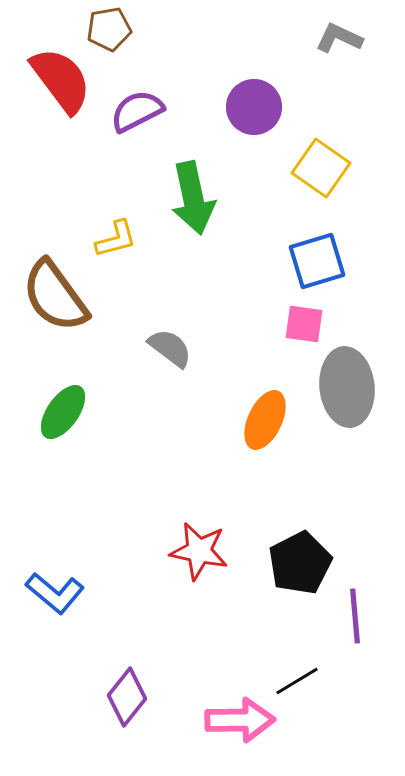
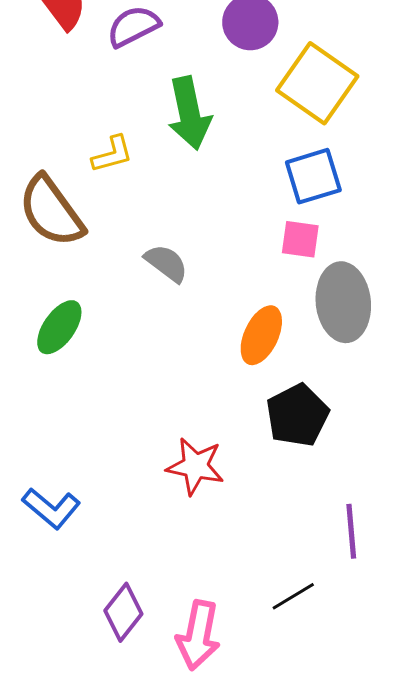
yellow square: (321, 168) -> (317, 83), size x1.4
black pentagon: (300, 563) -> (297, 415), moved
pink arrow: (240, 720) -> (198, 635), moved, turned 102

